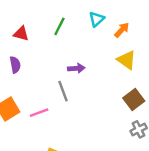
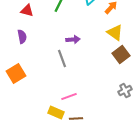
brown square: (134, 99) -> (121, 55), moved
pink line: (39, 113) -> (69, 97), moved

